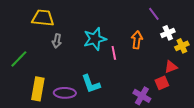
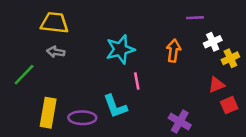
purple line: (154, 14) -> (195, 18), turned -56
gray arrow: (57, 41) -> (56, 52), moved, turned 88
pink line: (114, 53) -> (137, 81), moved
red square: (162, 83) -> (229, 105), moved

